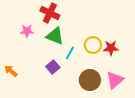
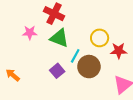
yellow circle: (93, 45) -> (100, 38), moved
brown circle: (90, 80) -> (89, 67), moved

